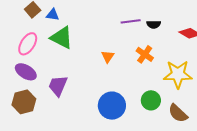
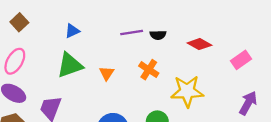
blue triangle: (53, 15) -> (72, 31), moved, turned -32
green triangle: (62, 38) -> (70, 65), moved, turned -45

